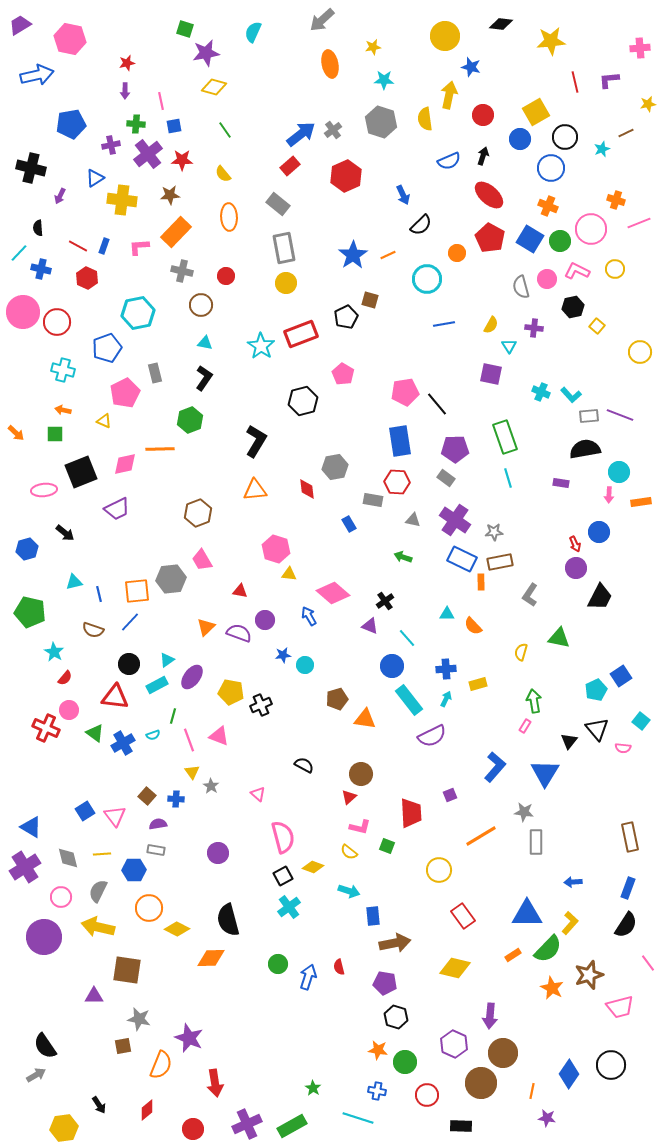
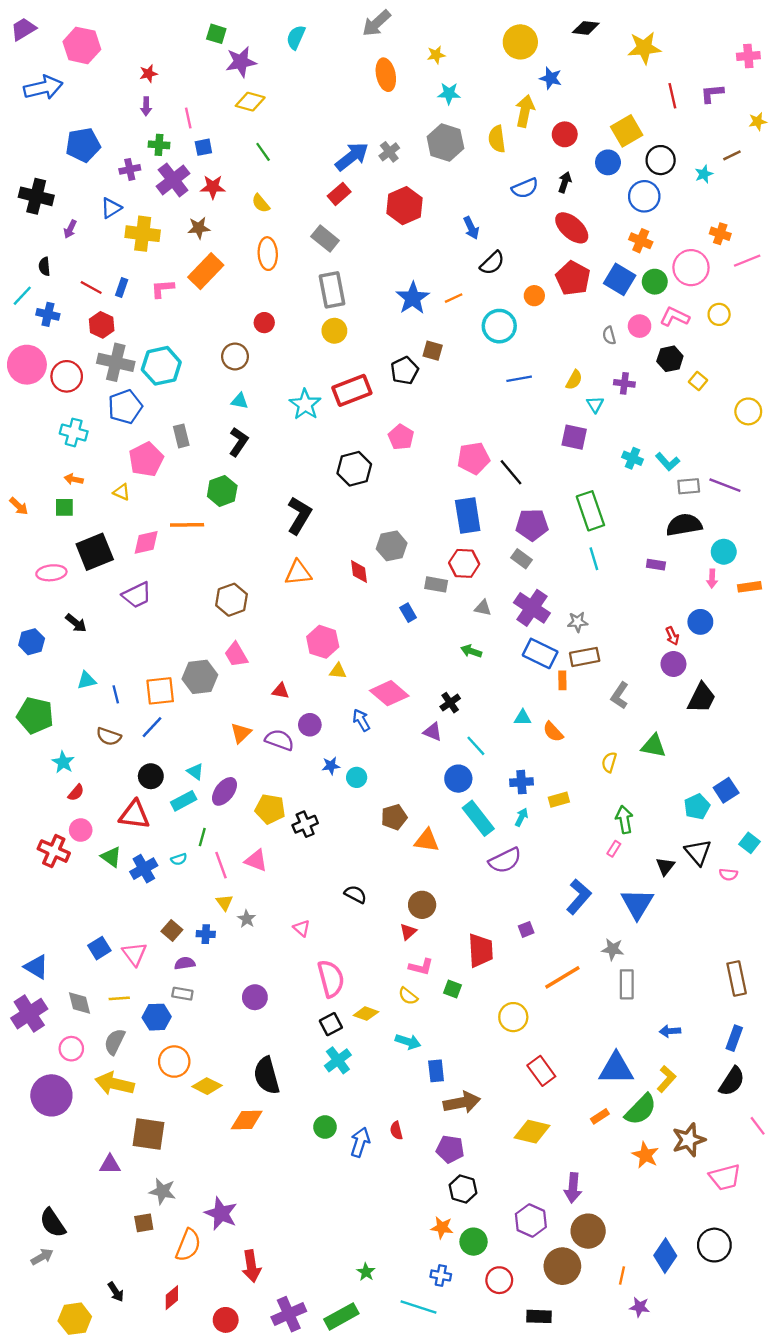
gray cross: (182, 271) -> (116, 362), moved, size x1.4
gray semicircle: (521, 287) -> (609, 335), size x0.7
cyan triangle: (167, 660) -> (195, 772), turned -49

